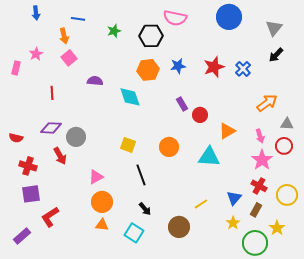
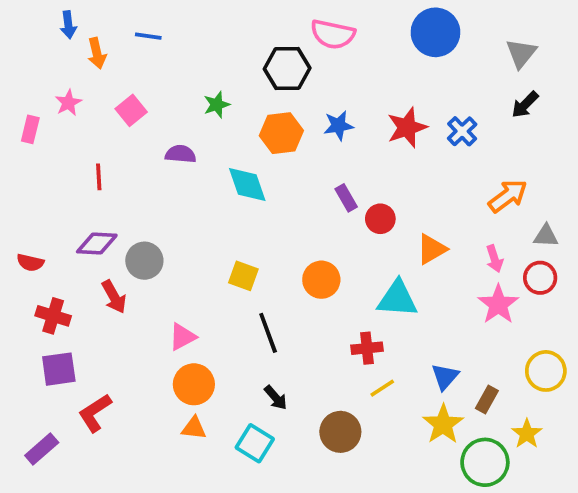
green star: (114, 31) -> (217, 105), moved
orange arrow: (64, 36) -> (97, 53), moved
red cross: (259, 186) -> (367, 348), moved, turned -35
yellow star: (233, 223) -> (443, 424), size x1.5

